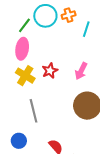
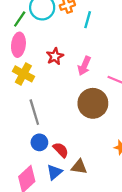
red star: (50, 71) -> (55, 56), moved
blue circle: (19, 141) -> (39, 142), moved

